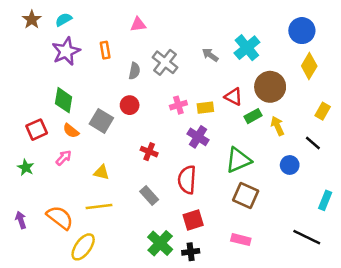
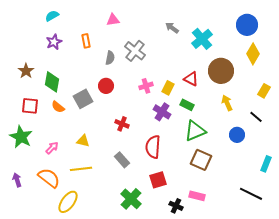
brown star: (32, 20) -> (26, 71), moved
purple star: (66, 51) -> (54, 42), size x0.7
gray arrow: (210, 55) -> (172, 28), moved
yellow rectangle: (205, 108) -> (168, 88), turned -56
green rectangle: (253, 116) -> (187, 105), moved, turned 56
gray square: (101, 121) -> (83, 99), turned 30
red square: (37, 130) -> (30, 106), turned 30
pink arrow: (64, 158) -> (52, 148), moved
green star: (26, 167) -> (21, 137), size x1.6
black cross: (191, 252) -> (176, 206), moved, turned 32

